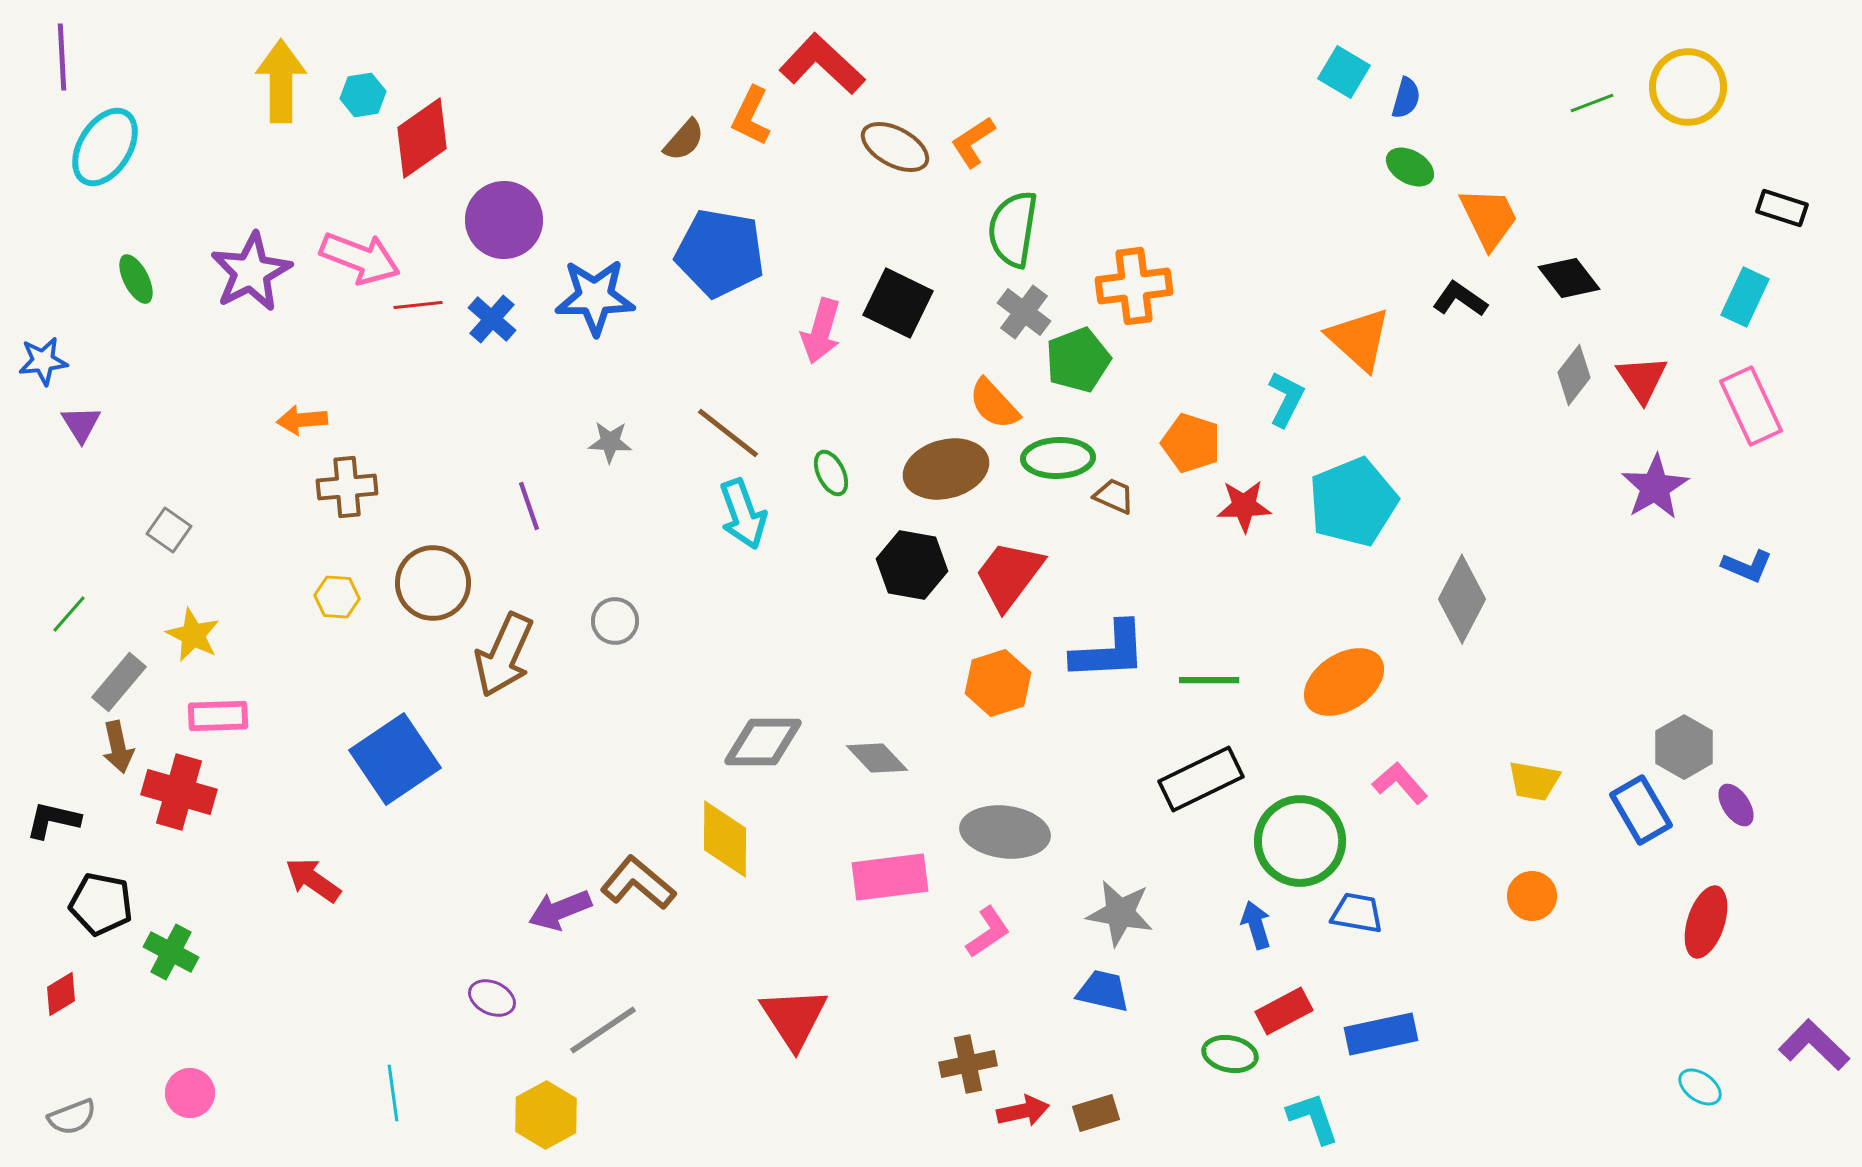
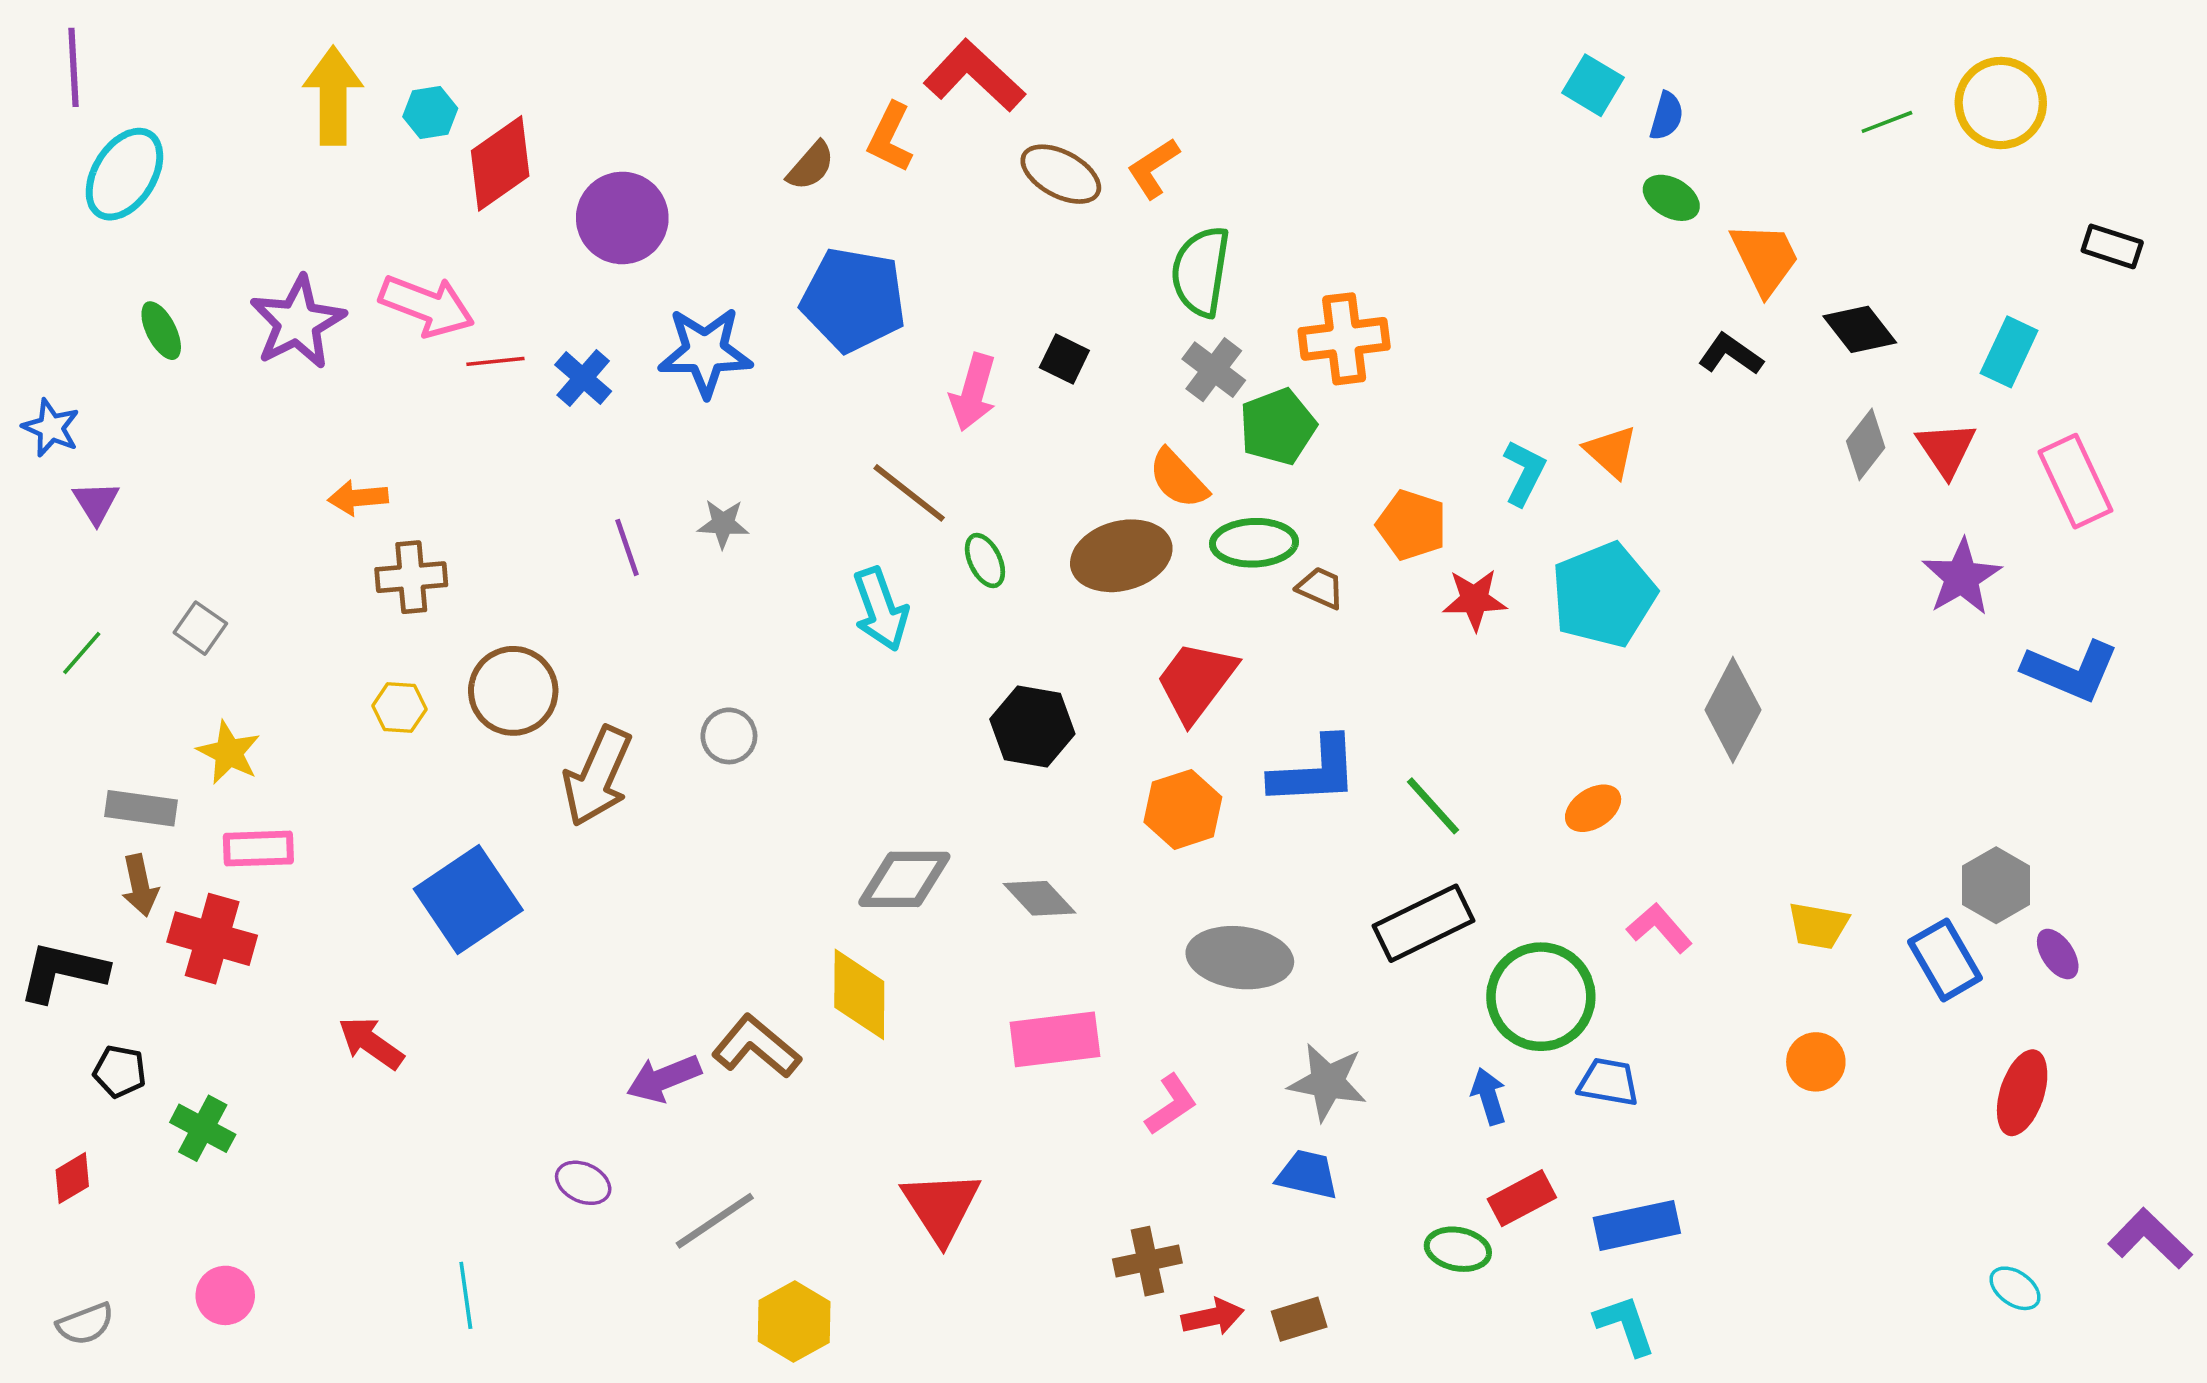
purple circle: (504, 220) -> (622, 218), moved
cyan rectangle: (1745, 297) -> (2009, 352), moved
black square: (898, 303) -> (1064, 359), size x0.6
orange triangle: (1359, 339) -> (1611, 451), moved, size x0.7
blue star: (43, 361) -> (51, 428), turned 30
brown line: (728, 433) -> (909, 493), moved
purple line: (529, 506) -> (627, 547), moved
black hexagon: (912, 565) -> (1032, 726), moved
blue L-shape: (1747, 566) -> (2071, 671), size x1.6
green line: (69, 614) -> (82, 653), moved
green line: (1209, 680) -> (1433, 806), turned 48
gray rectangle: (119, 682) -> (141, 808), turned 58
orange ellipse: (1344, 682) -> (1593, 808), size x0.6
black L-shape: (53, 820) -> (63, 972), size x1.4
gray ellipse: (1005, 832) -> (1240, 958), moved
black pentagon: (101, 904) -> (120, 1071), size x0.7
yellow hexagon: (546, 1115) -> (794, 1321), moved
cyan L-shape: (1313, 1118) -> (1625, 1325), moved

